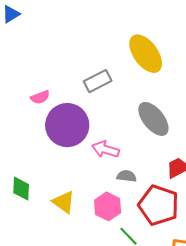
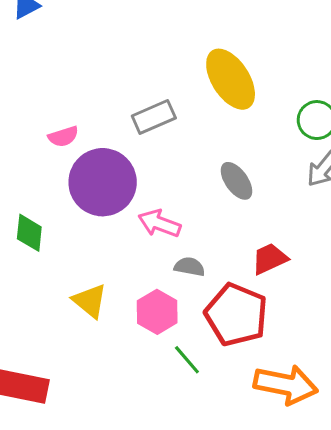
gray ellipse: (153, 119) -> (236, 181), size x0.7
green diamond: (21, 189) -> (29, 233), moved

